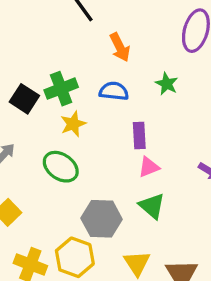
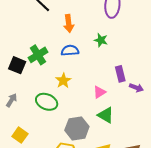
orange arrow: (120, 47) -> (69, 24), turned 30
yellow star: (73, 124) -> (63, 81), moved
purple rectangle: (139, 136) -> (120, 74), moved

